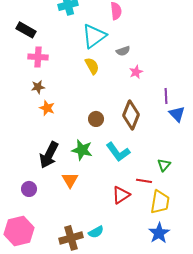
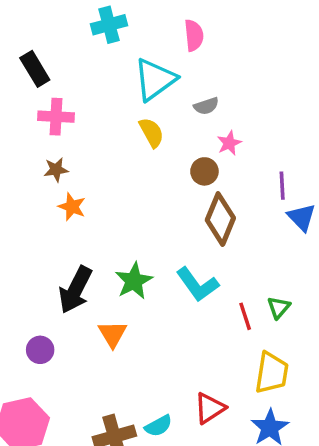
black rectangle: (26, 30) -> (35, 69), turned 30
brown circle: (96, 119) -> (204, 171), moved
green star: (82, 150) -> (134, 281), turned 30
red line: (144, 181) -> (245, 316), moved, turned 63
red triangle: (121, 195) -> (210, 408), moved

